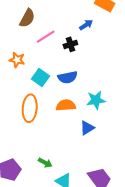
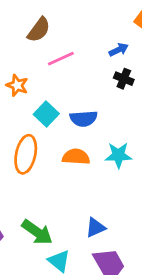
black cross: (70, 44) -> (124, 79), moved, turned 32
blue triangle: (87, 128) -> (95, 227), moved
green arrow: (45, 163) -> (37, 232), size x1.6

